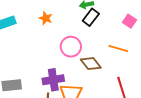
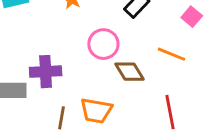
purple cross: (53, 80) -> (46, 72), moved

